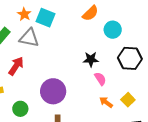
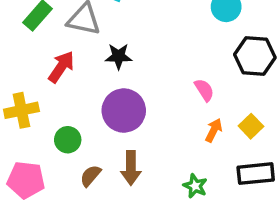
black star: (91, 59) -> (119, 56), moved
orange arrow: (106, 102) -> (214, 130), turned 80

